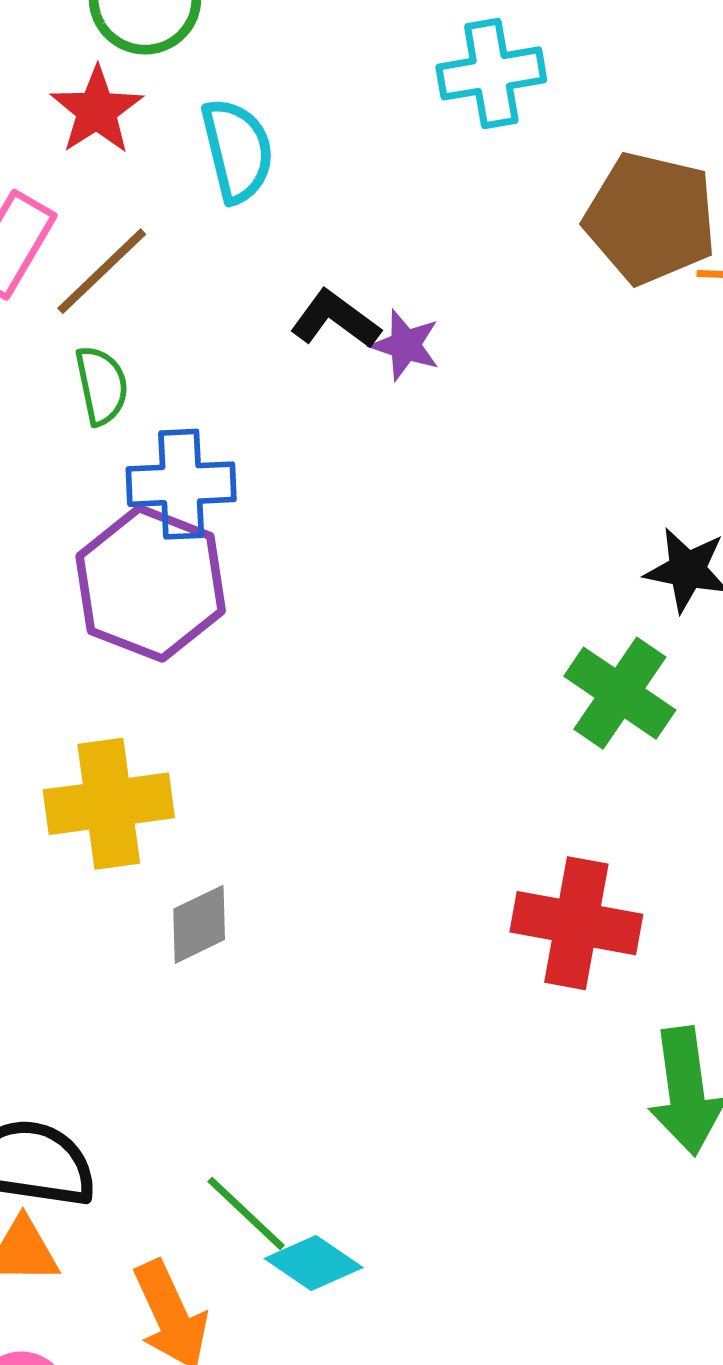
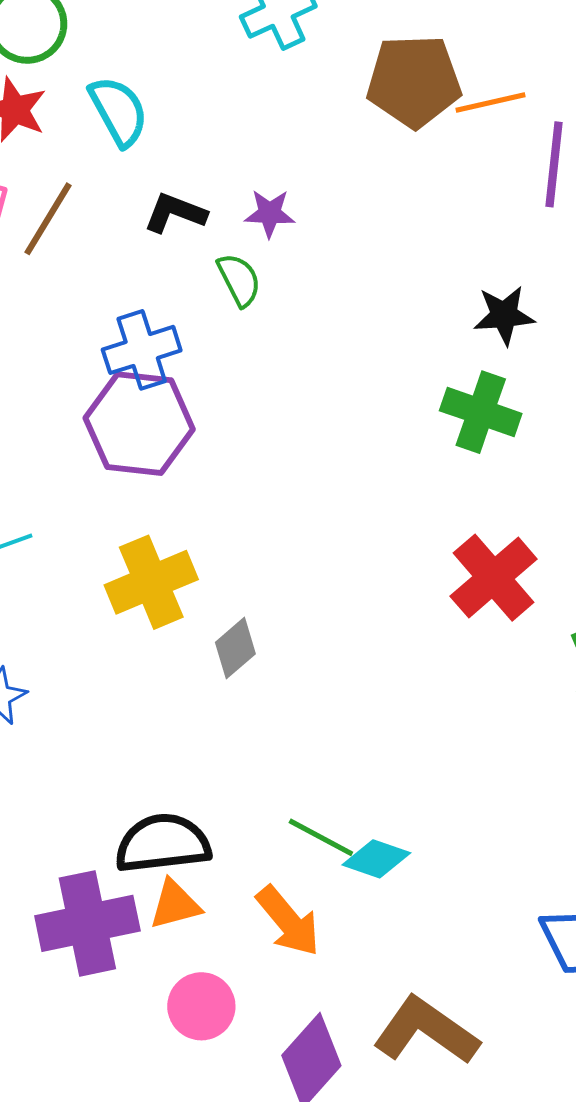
black L-shape: (335, 319) -> (175, 213), moved
green semicircle: (102, 385) -> (239, 280), moved
red cross: (576, 923) -> (494, 578), turned -36

